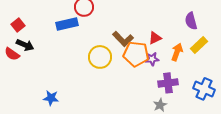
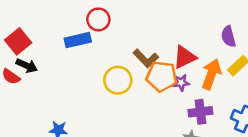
red square: (18, 25) -> (18, 41), size x1.5
red triangle: (155, 38) -> (185, 57), size x1.5
orange arrow: (177, 52) -> (211, 74), size x1.4

